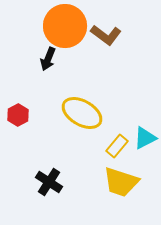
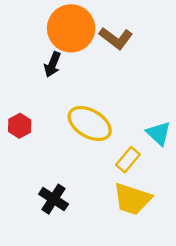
cyan triangle: (145, 138) -> (159, 133), moved, turned -50

